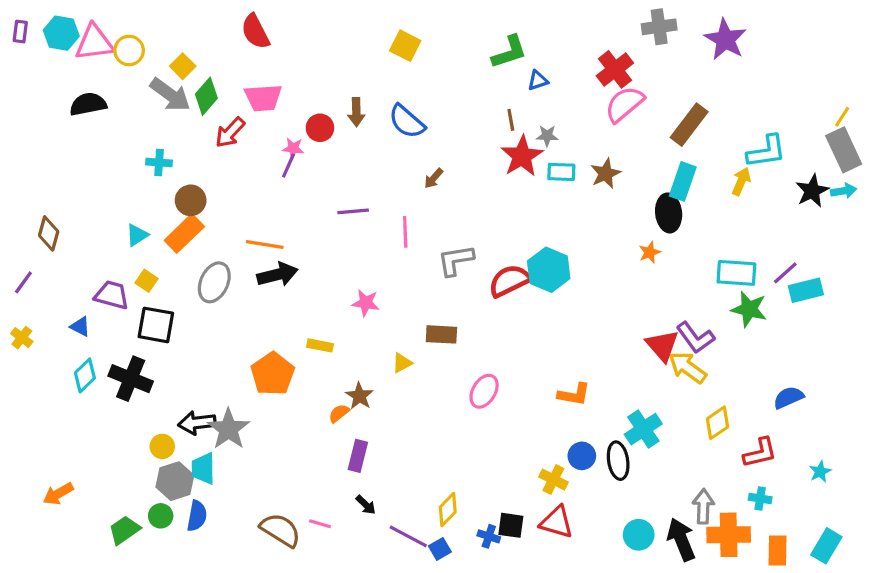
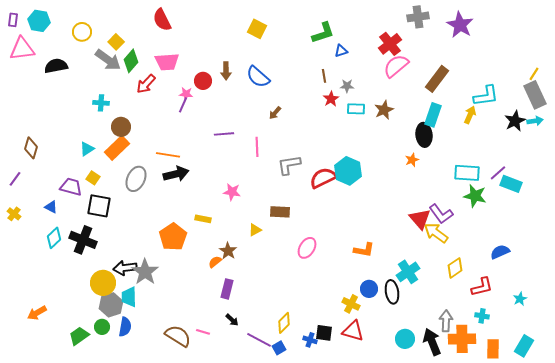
pink triangle: (94, 43) -> (22, 49), moved
red star: (522, 156) -> (331, 99), size x0.6
cyan rectangle: (806, 290) -> (511, 184), turned 35
yellow circle: (162, 446) -> (103, 283), size x1.6

